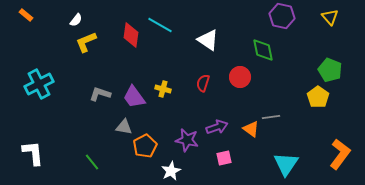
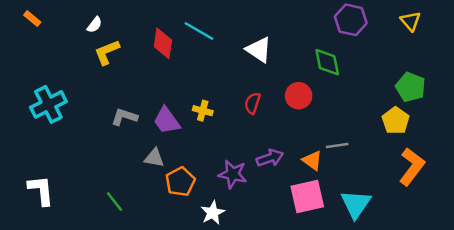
orange L-shape: (340, 154) -> (412, 167), moved
pink square: (224, 158) -> (307, 197), moved, size x1.8

